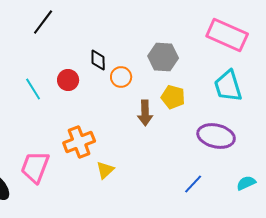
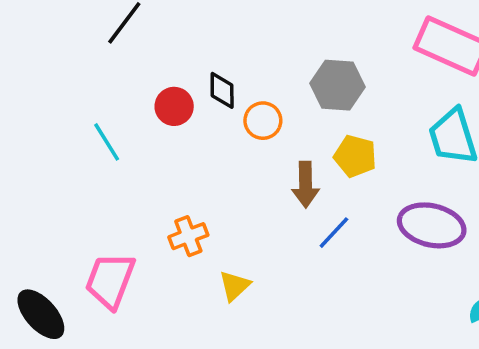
red circle: (68, 80) -> (174, 106), moved
orange cross: (79, 142) -> (188, 236), size x0.7
blue line: (193, 184) -> (334, 233), moved

